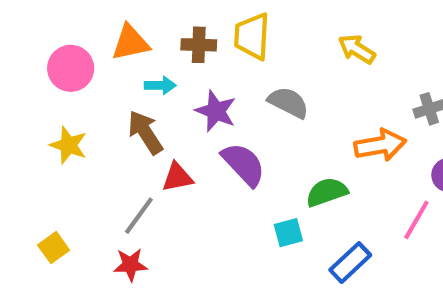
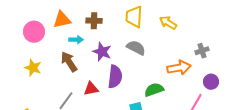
yellow trapezoid: (252, 36) -> (134, 17), moved
purple semicircle: (244, 164) -> (115, 77), turned 50
red triangle: (177, 177) -> (91, 89), moved

